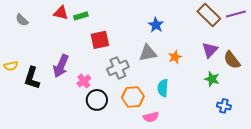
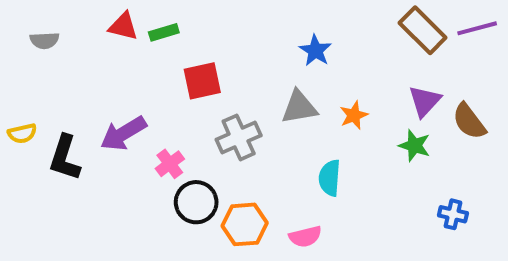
gray semicircle: (22, 20) -> (44, 40), turned -48
purple arrow: (61, 66) -> (123, 133), turned 35
green star: (212, 79) -> (415, 146), moved
orange hexagon: (133, 97) -> (245, 224), moved

